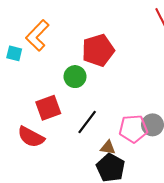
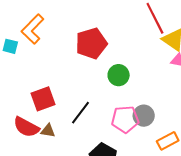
green circle: (75, 77) -> (119, 75), moved
brown triangle: (108, 148) -> (48, 131), moved

